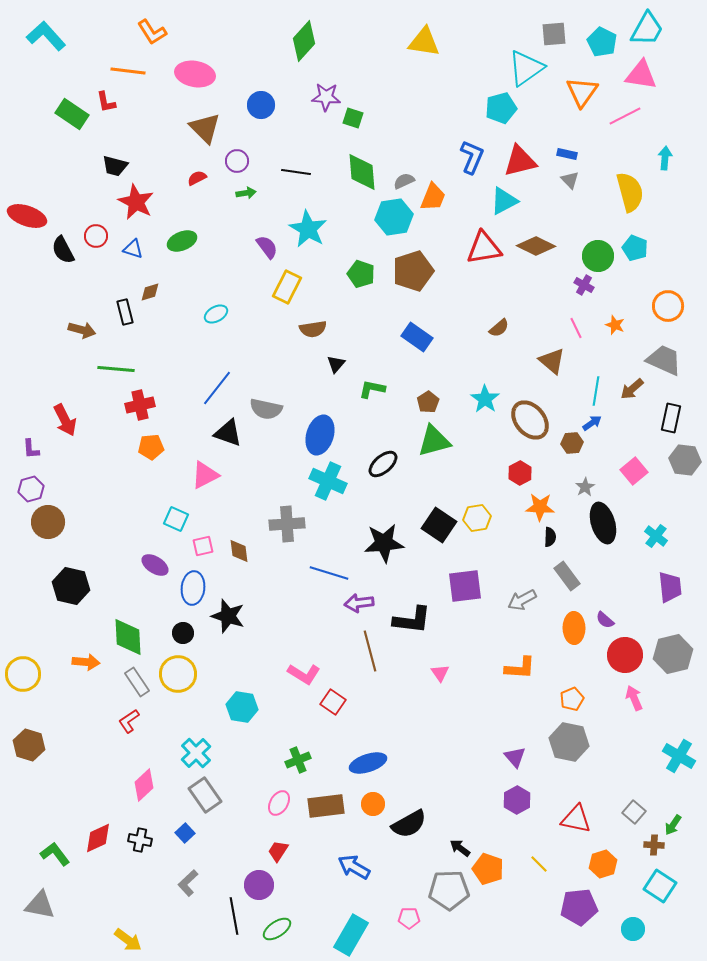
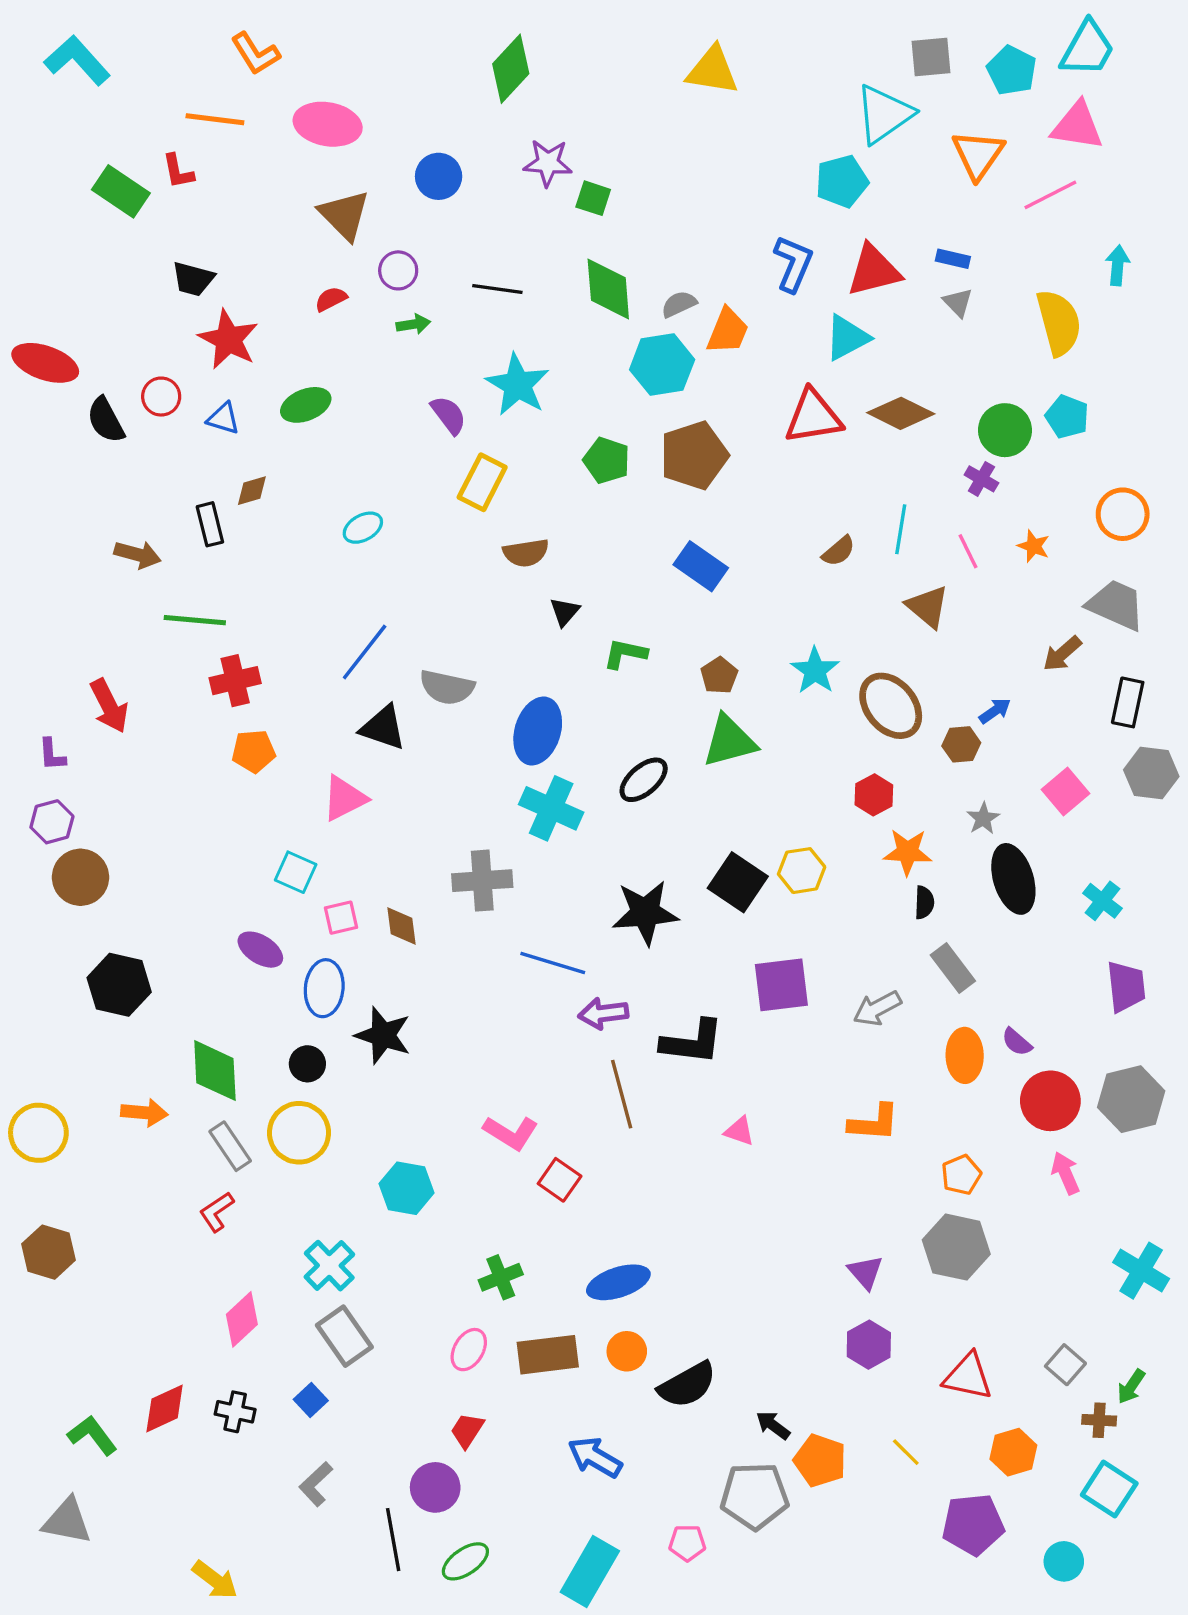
cyan line: (596, 391) -> (901, 529), moved
pink triangle: (440, 673) -> (739, 1131), turned -36

